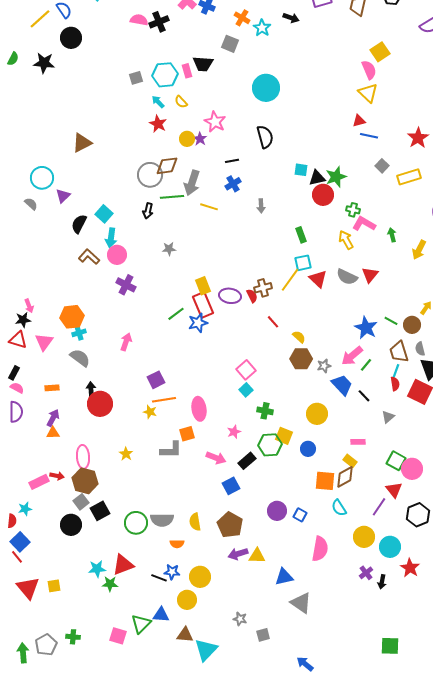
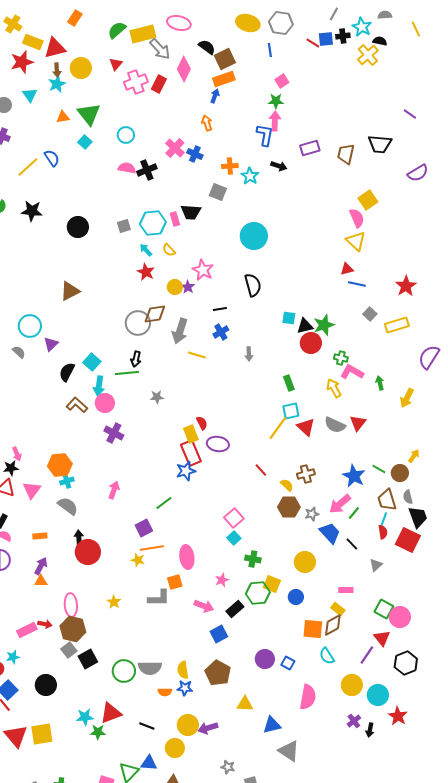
orange cross: (242, 18) -> (230, 166), turned -35
black circle: (71, 38) -> (78, 227), moved
green line: (172, 197) -> (127, 373), moved
brown cross: (263, 288) -> (306, 474), moved
red semicircle: (252, 296) -> (202, 423), moved
green line: (176, 314) -> (164, 503), moved
black circle: (71, 525) -> (46, 685), moved
purple arrow: (238, 554) -> (208, 728), moved
blue star: (172, 572) -> (185, 688), moved
yellow square: (54, 586) -> (42, 734), size x1.6

